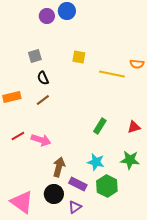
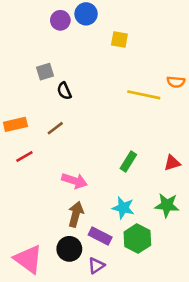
yellow square: (79, 57) -> (119, 40), moved
black semicircle: (43, 78) -> (64, 91), moved
red line: (18, 136) -> (24, 156), moved
pink arrow: (41, 140) -> (74, 181), moved

